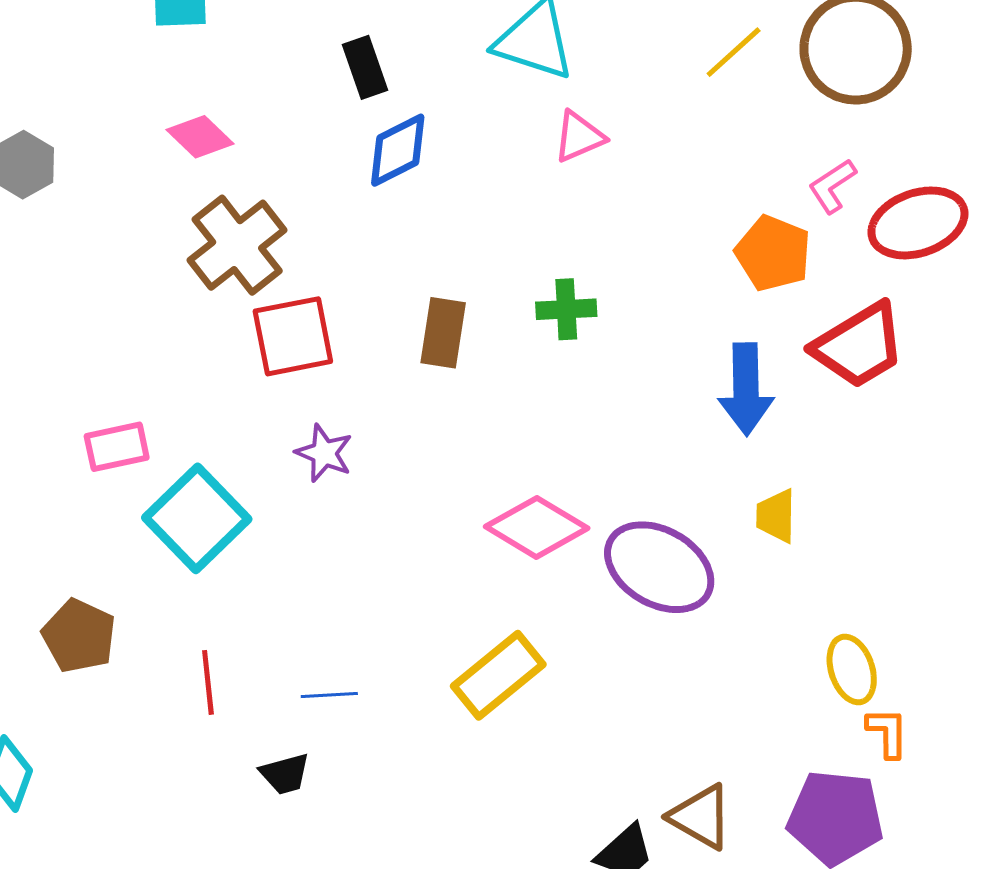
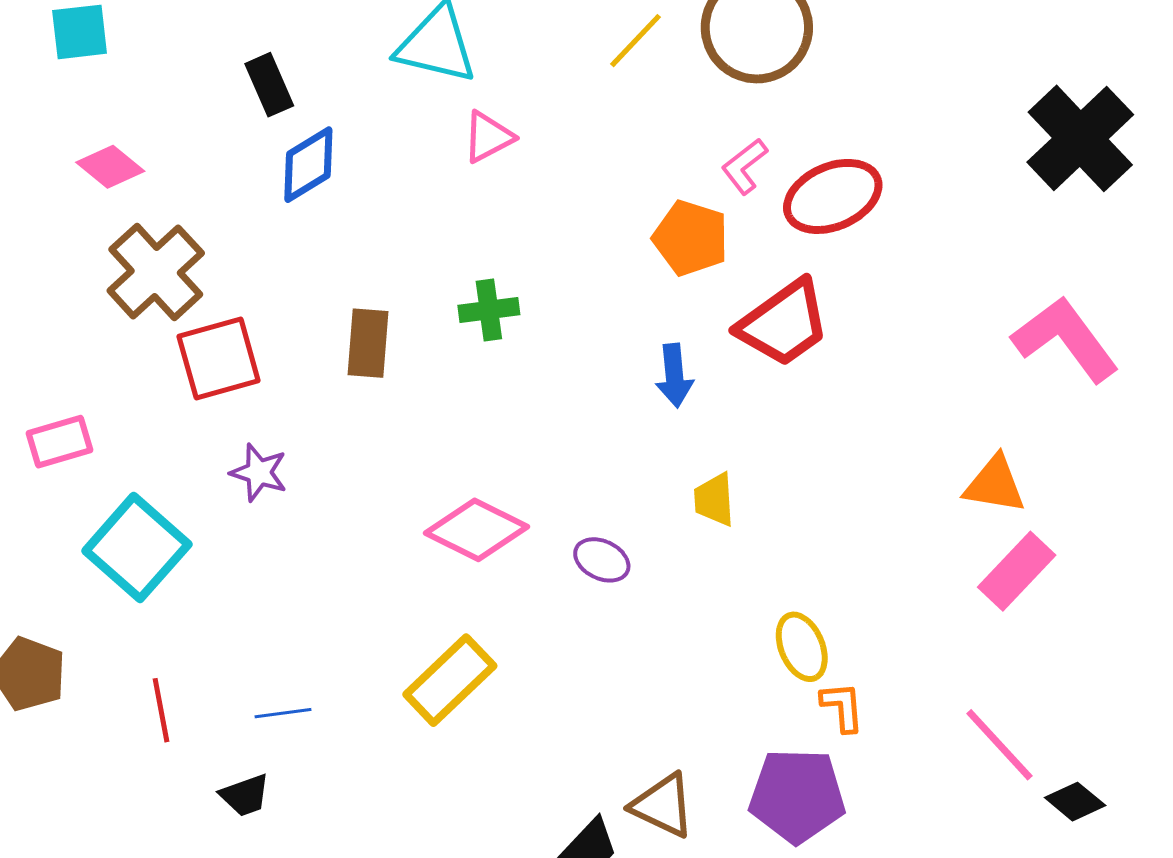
blue arrow: (746, 389) -> (674, 376), size x0.7
pink rectangle: (117, 447) -> (60, 442), moved
purple ellipse: (659, 567) -> (602, 560), size x0.5

